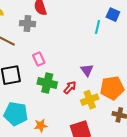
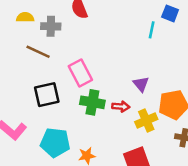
gray cross: (27, 24) -> (51, 26), moved
pink rectangle: (39, 59) -> (80, 73), size x1.5
red arrow: (70, 87) -> (121, 107), turned 56

